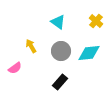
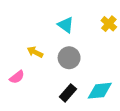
yellow arrow: (31, 46) -> (35, 52), turned -32
cyan diamond: (89, 53) -> (100, 91), moved

